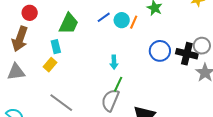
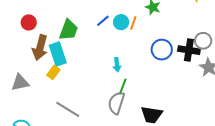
brown arrow: (20, 39) -> (40, 48), moved
cyan rectangle: (56, 47) -> (58, 54), size x1.6

